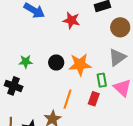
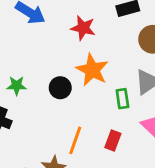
orange star: (80, 65) -> (92, 70), moved, turned 30
green rectangle: (102, 80) -> (122, 99), moved

